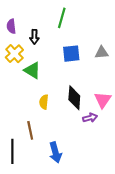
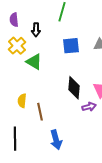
yellow semicircle: (44, 102) -> (22, 101), moved
brown line: (30, 130) -> (40, 112), moved

